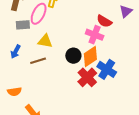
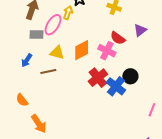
black circle: (73, 56) -> (130, 76), moved
orange diamond: (90, 57) -> (82, 50), moved
red cross: (87, 77) -> (98, 78), moved
orange semicircle: (14, 92) -> (22, 100), turned 56

